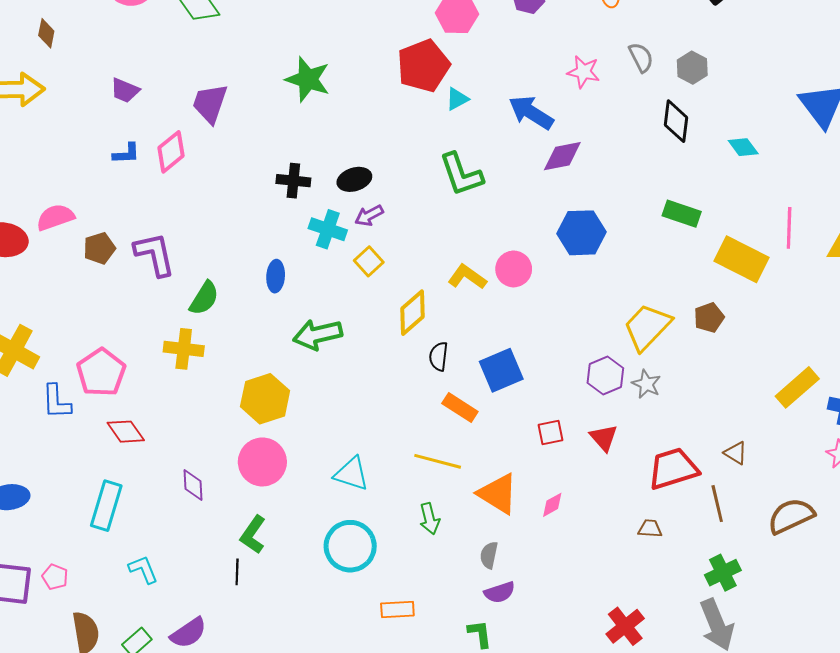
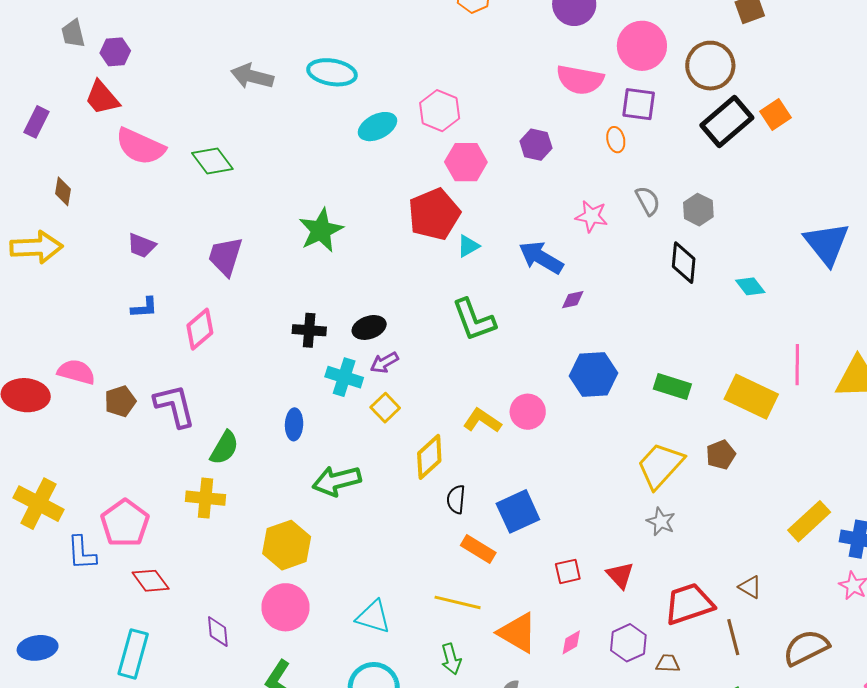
green star: (308, 79) -> (321, 230), turned 30
pink diamond: (171, 152) -> (200, 329), moved
purple diamond: (562, 156) -> (573, 300), size x0.6
green rectangle: (682, 214) -> (672, 387), moved
pink semicircle: (55, 217) -> (76, 372), turned 36
purple hexagon: (605, 375) -> (628, 643), moved

